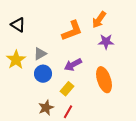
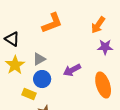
black triangle: (18, 25) -> (12, 39), moved
orange L-shape: (72, 31) -> (52, 23), moved
yellow rectangle: (67, 89) -> (29, 94), moved, turned 72

